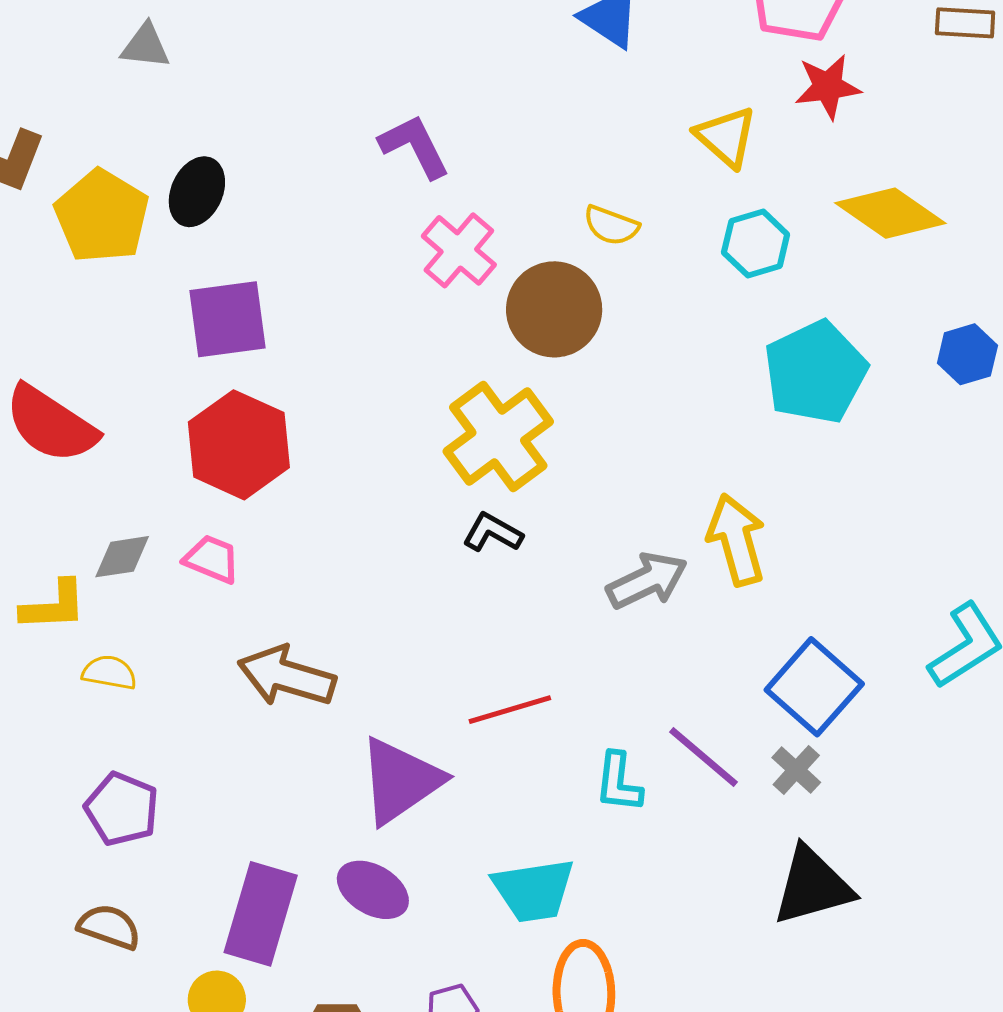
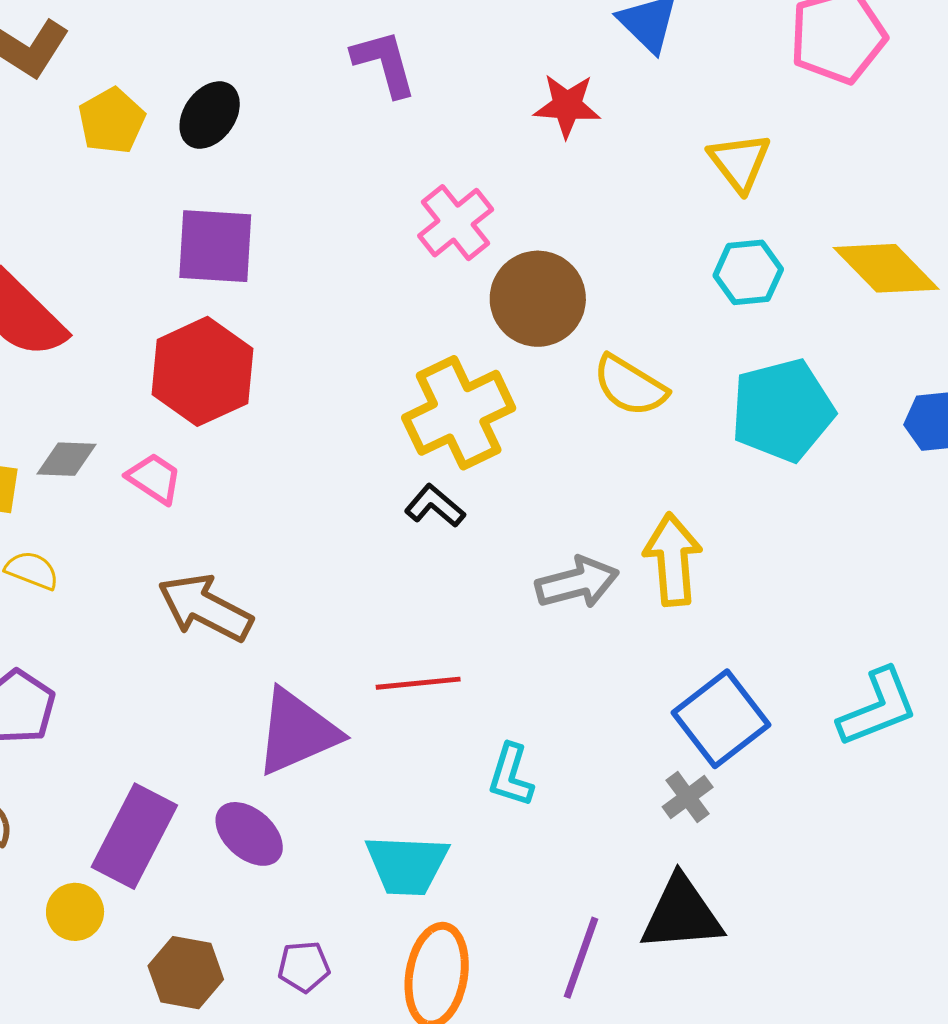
red star: (828, 87) -> (567, 106), moved
purple L-shape: (414, 146) -> (384, 63), moved
yellow pentagon: (102, 216) -> (112, 121), size x0.7
yellow semicircle: (611, 225) -> (630, 386), moved, size x1.4
purple line: (703, 757) -> (581, 958), moved, turned 58

